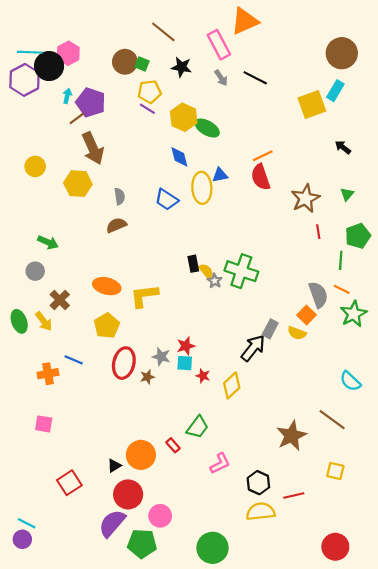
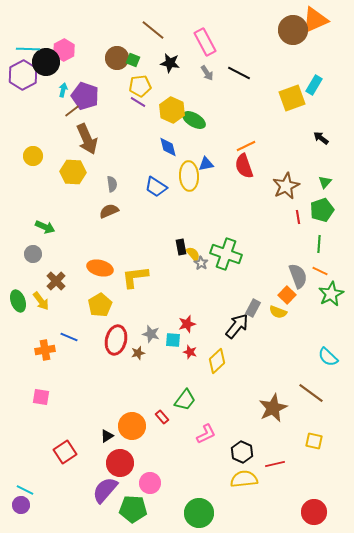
orange triangle: (245, 21) -> (315, 20), moved
brown circle: (342, 53) -> (293, 30), moved
green pentagon: (358, 236) -> (322, 210), moved
red star: (186, 346) -> (187, 324), moved

